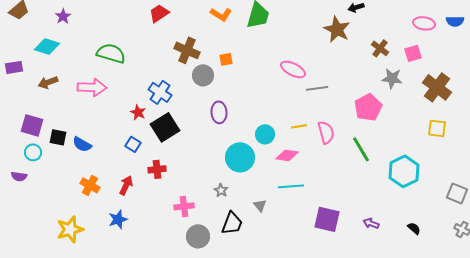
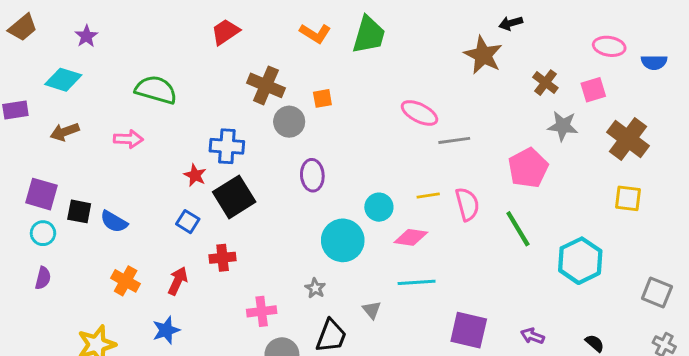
blue semicircle: (455, 21) -> (654, 62), moved
pink arrow: (92, 87) -> (128, 139), size x0.7
blue cross: (160, 92) -> (227, 146), turned -30
purple semicircle: (19, 176) -> (43, 278), moved, turned -84

